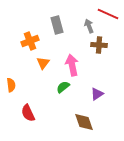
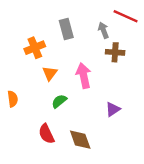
green semicircle: (63, 87) -> (59, 101), moved
red semicircle: (28, 113) -> (46, 134), moved
brown diamond: (84, 122) -> (80, 140), moved

